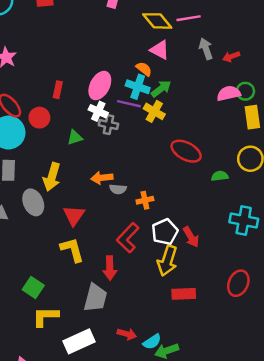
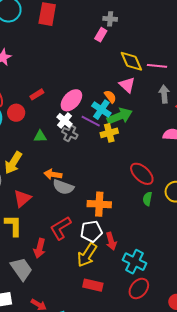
green arrow: (161, 89) -> (120, 116), size x1.4
red rectangle: (58, 90) -> (37, 94), turned 32
yellow cross: (154, 111) -> (109, 133), turned 30
red ellipse: (186, 151) -> (142, 174), moved
green semicircle: (220, 176) -> (147, 199), turned -88
gray semicircle: (118, 189) -> (63, 187), size x1.5
orange cross: (145, 200) -> (99, 204), moved, size x1.6
cyan cross: (244, 220) -> (135, 262), moved
gray trapezoid: (95, 298) -> (21, 269), turned -65

